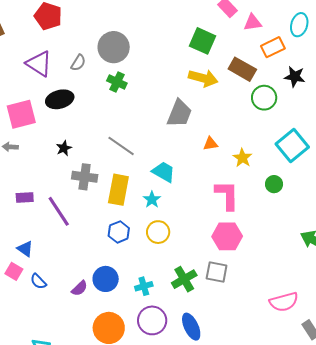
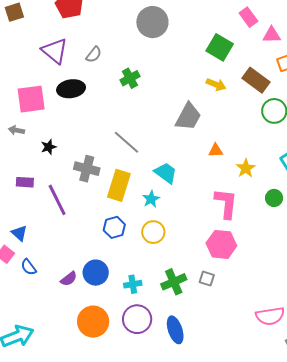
gray circle: (114, 47) -> (152, 22), moved
yellow arrow: (203, 78) -> (216, 84), size x0.7
green cross: (117, 82) -> (130, 78), turned 30
black star: (64, 148) -> (49, 147), moved
gray square: (217, 272) -> (207, 279), size x0.7

